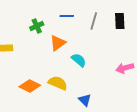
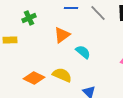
gray line: (94, 21) -> (98, 13), turned -60
green cross: (37, 26) -> (29, 18), moved

